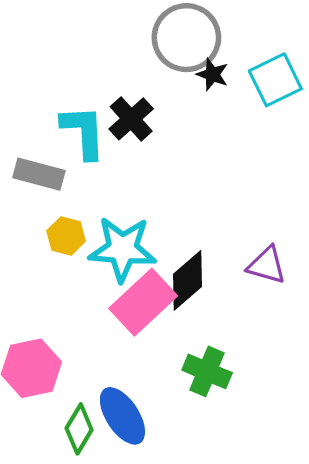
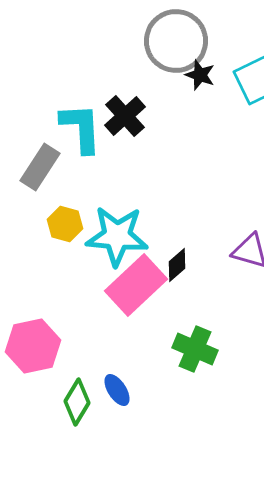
gray rectangle: (39, 174) -> (40, 167), turned -72
black diamond: (187, 280) -> (177, 265), size x0.6
blue ellipse: (122, 416) -> (117, 390), size x0.6

